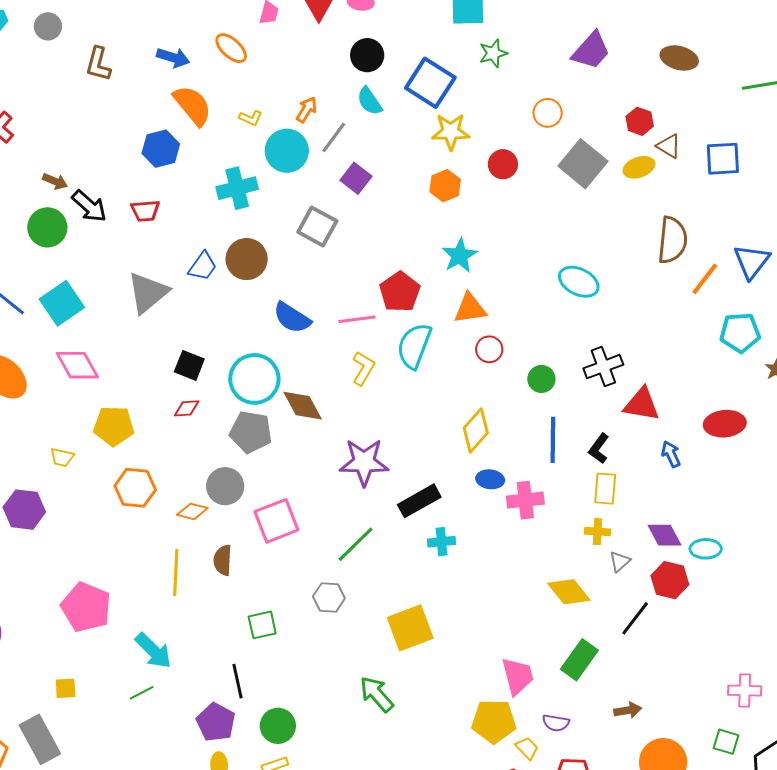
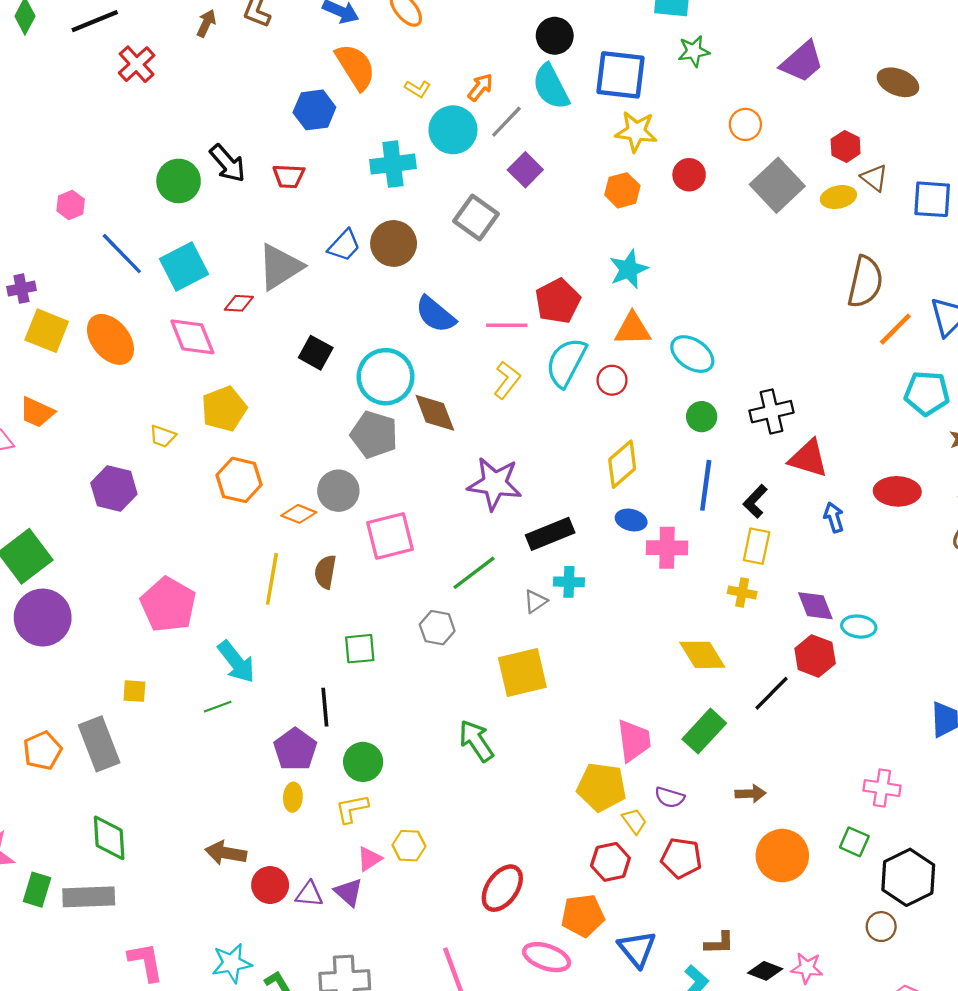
blue square: (430, 83) -> (620, 75), turned -33
cyan semicircle: (369, 101) -> (551, 87), size x1.4
brown arrow: (55, 181) -> (206, 23), moved, turned -95
cyan ellipse: (579, 282) -> (692, 354), moved
red circle: (489, 349) -> (612, 380), moved
red diamond: (187, 408) -> (239, 303), moved
yellow pentagon: (114, 426) -> (224, 409), turned -30
gray triangle: (620, 561) -> (535, 601), moved

